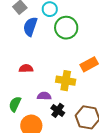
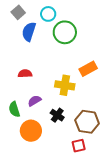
purple semicircle: (44, 96) -> (34, 101), moved, turned -32
green semicircle: (15, 104) -> (14, 109), turned -42

